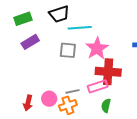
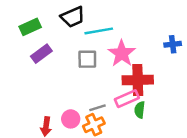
green semicircle: (106, 106) -> (140, 110), moved

